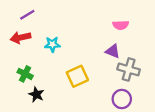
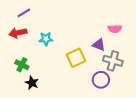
pink semicircle: (121, 25) -> (115, 29), moved
yellow square: (77, 76) -> (76, 58), moved
purple circle: (122, 99) -> (101, 80), moved

